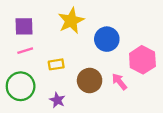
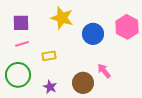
yellow star: (71, 21) -> (62, 18), turned -30
pink hexagon: (142, 60) -> (127, 27), moved
brown circle: (90, 81) -> (83, 83), moved

